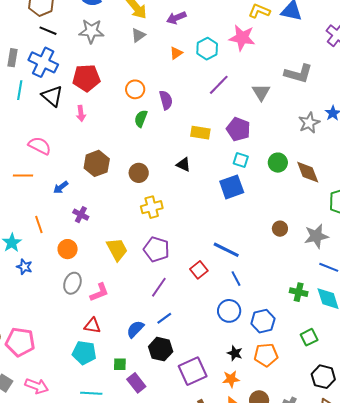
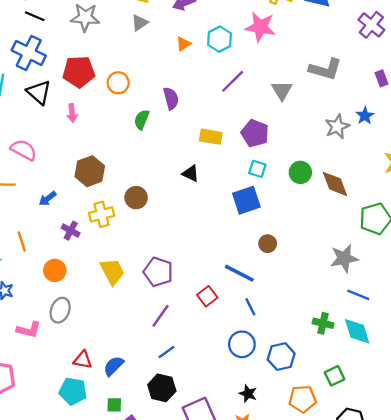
orange circle: (135, 89) -> (118, 83), moved
brown circle: (139, 173) -> (136, 198), moved
yellow cross: (152, 207) -> (102, 214), moved
brown circle: (280, 229) -> (268, 244), moved
pink L-shape: (99, 292) -> (29, 330), moved, turned 35
blue semicircle: (135, 329) -> (114, 366), moved
orange pentagon: (266, 355) -> (303, 399), moved

